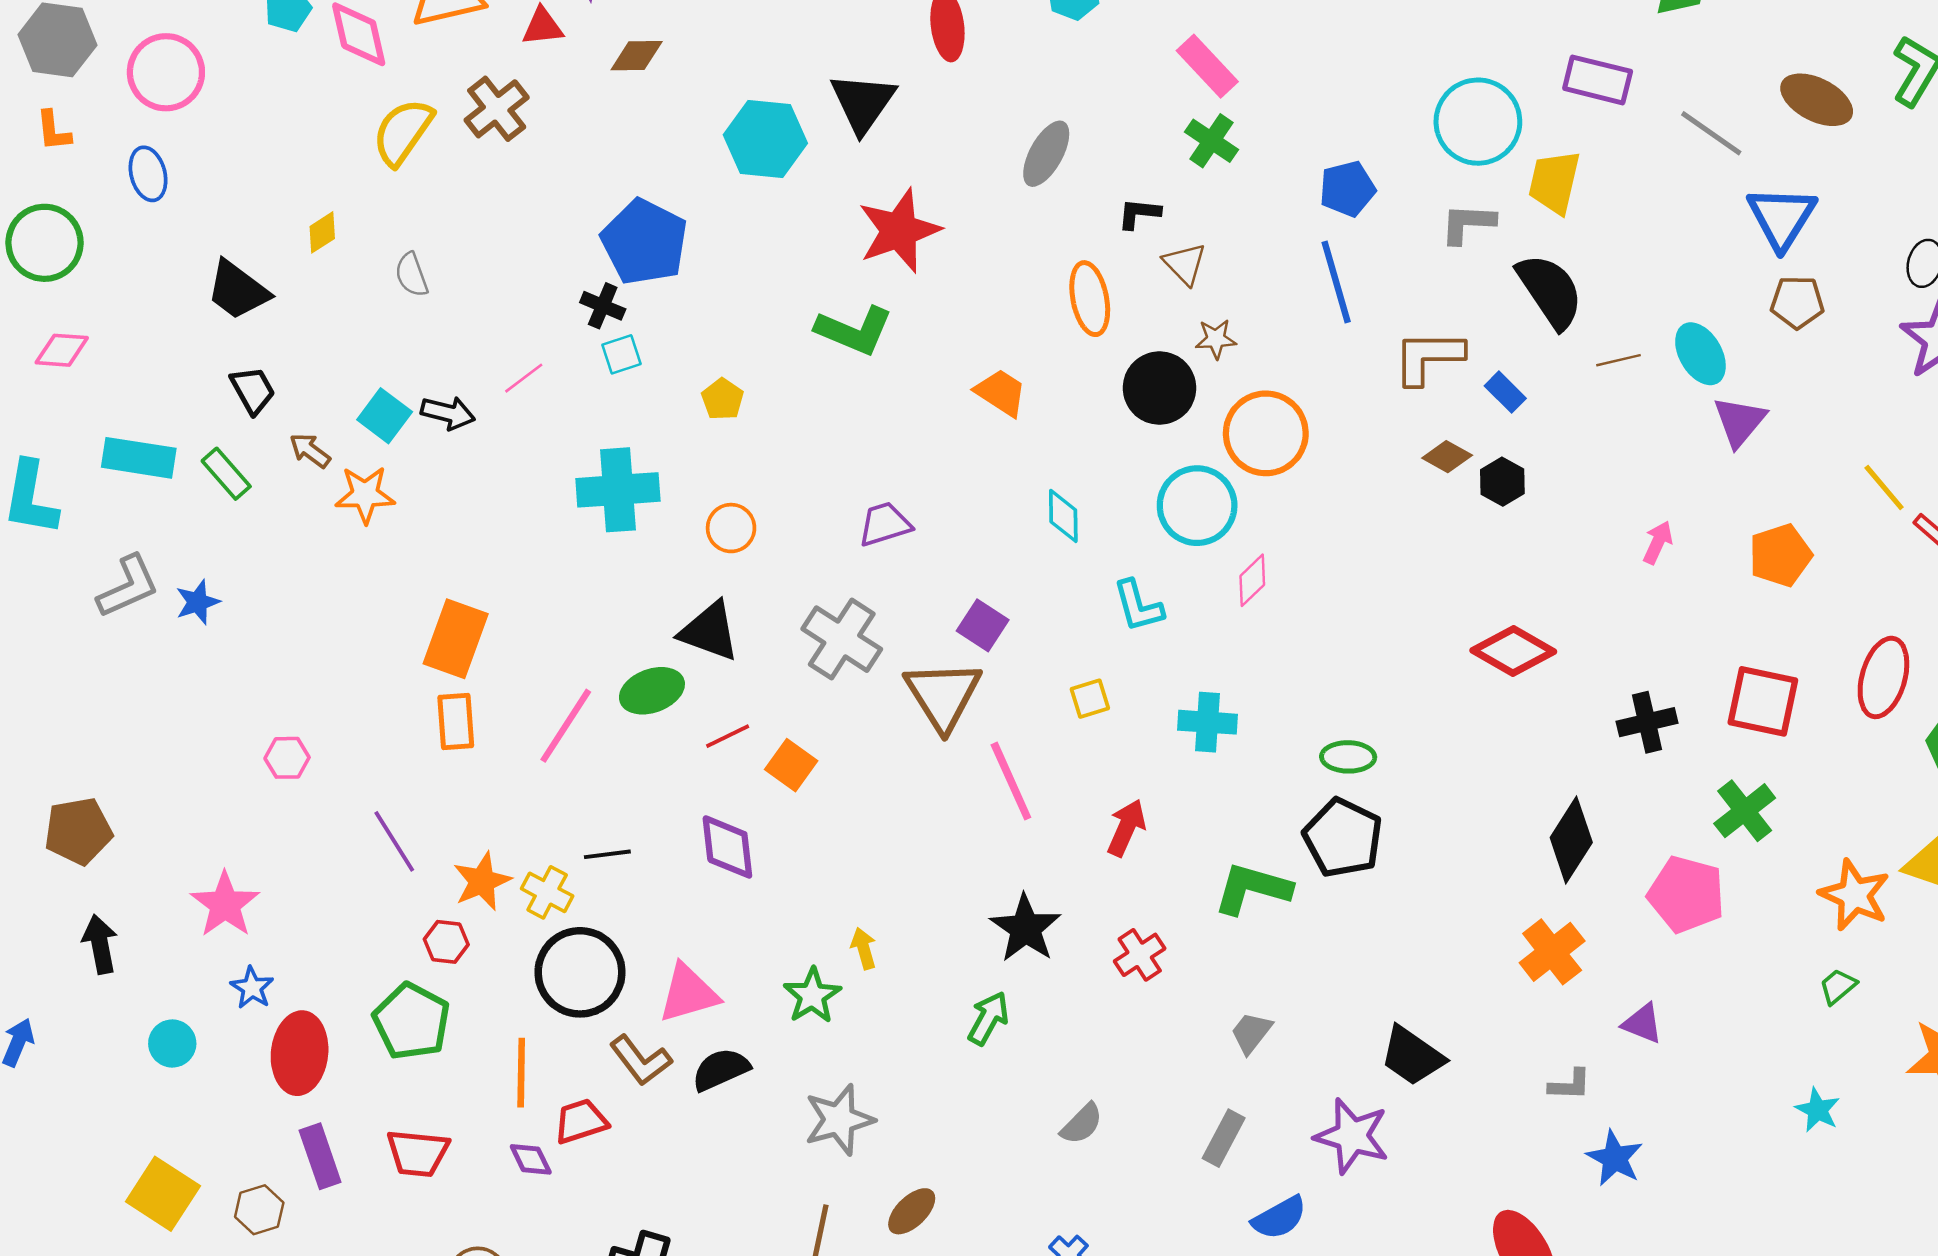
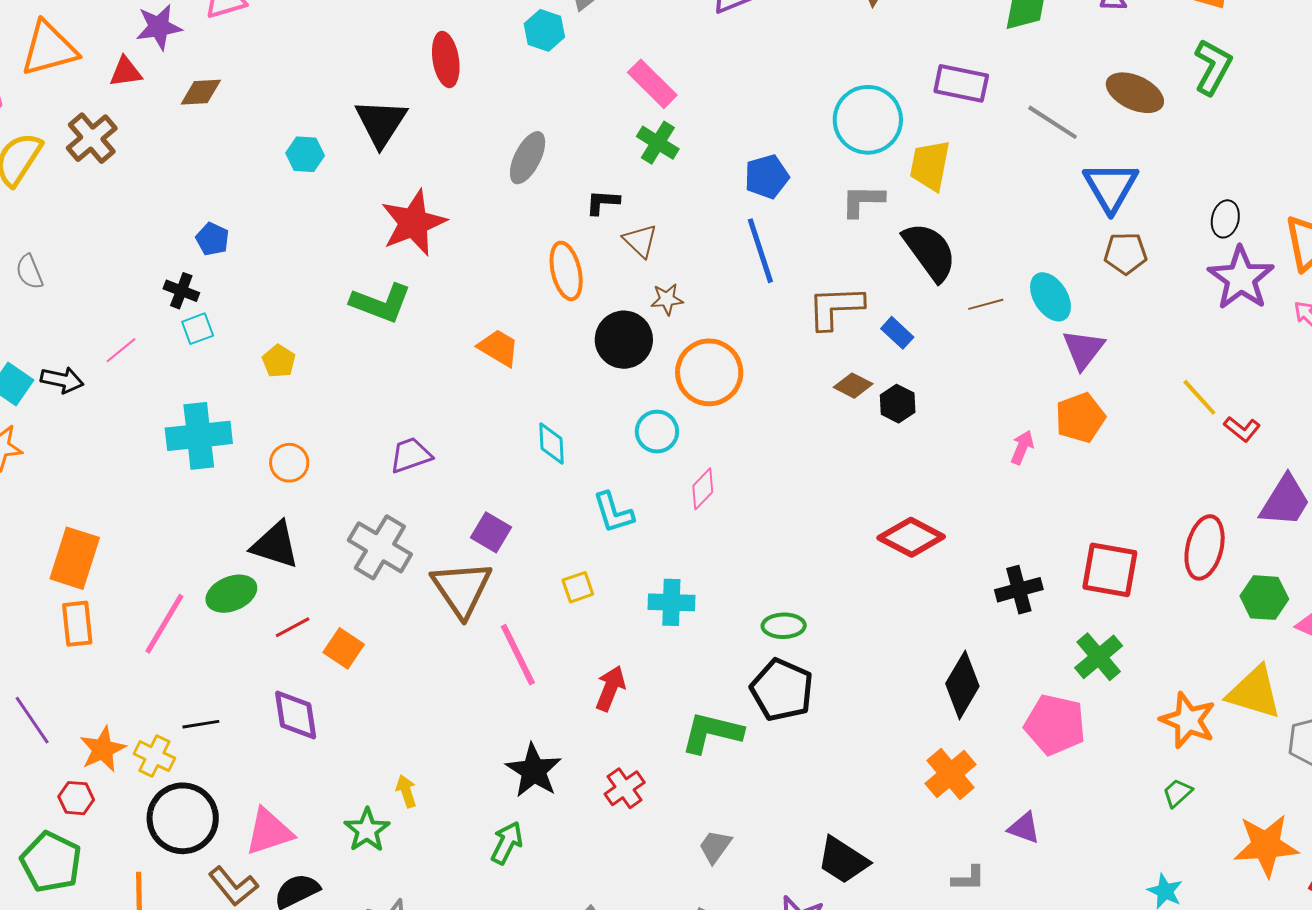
cyan hexagon: (765, 139) -> (305, 154), size x0.6
blue pentagon: (644, 242) -> (212, 239), size x0.5
cyan circle: (1197, 506) -> (657, 432), size x0.7
orange pentagon: (1780, 555) -> (1080, 418), moved

